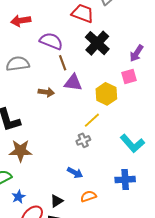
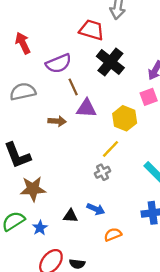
red arrow: (21, 21) -> (23, 43), turned 78
purple semicircle: (51, 41) -> (59, 63), turned 140
blue star: (18, 197) -> (40, 228), moved
black triangle: (57, 201) -> (70, 216), moved, turned 40

